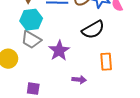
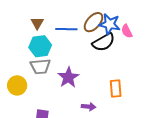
black semicircle: (93, 30) -> (104, 42), moved
gray trapezoid: (31, 40) -> (40, 66), turned -35

